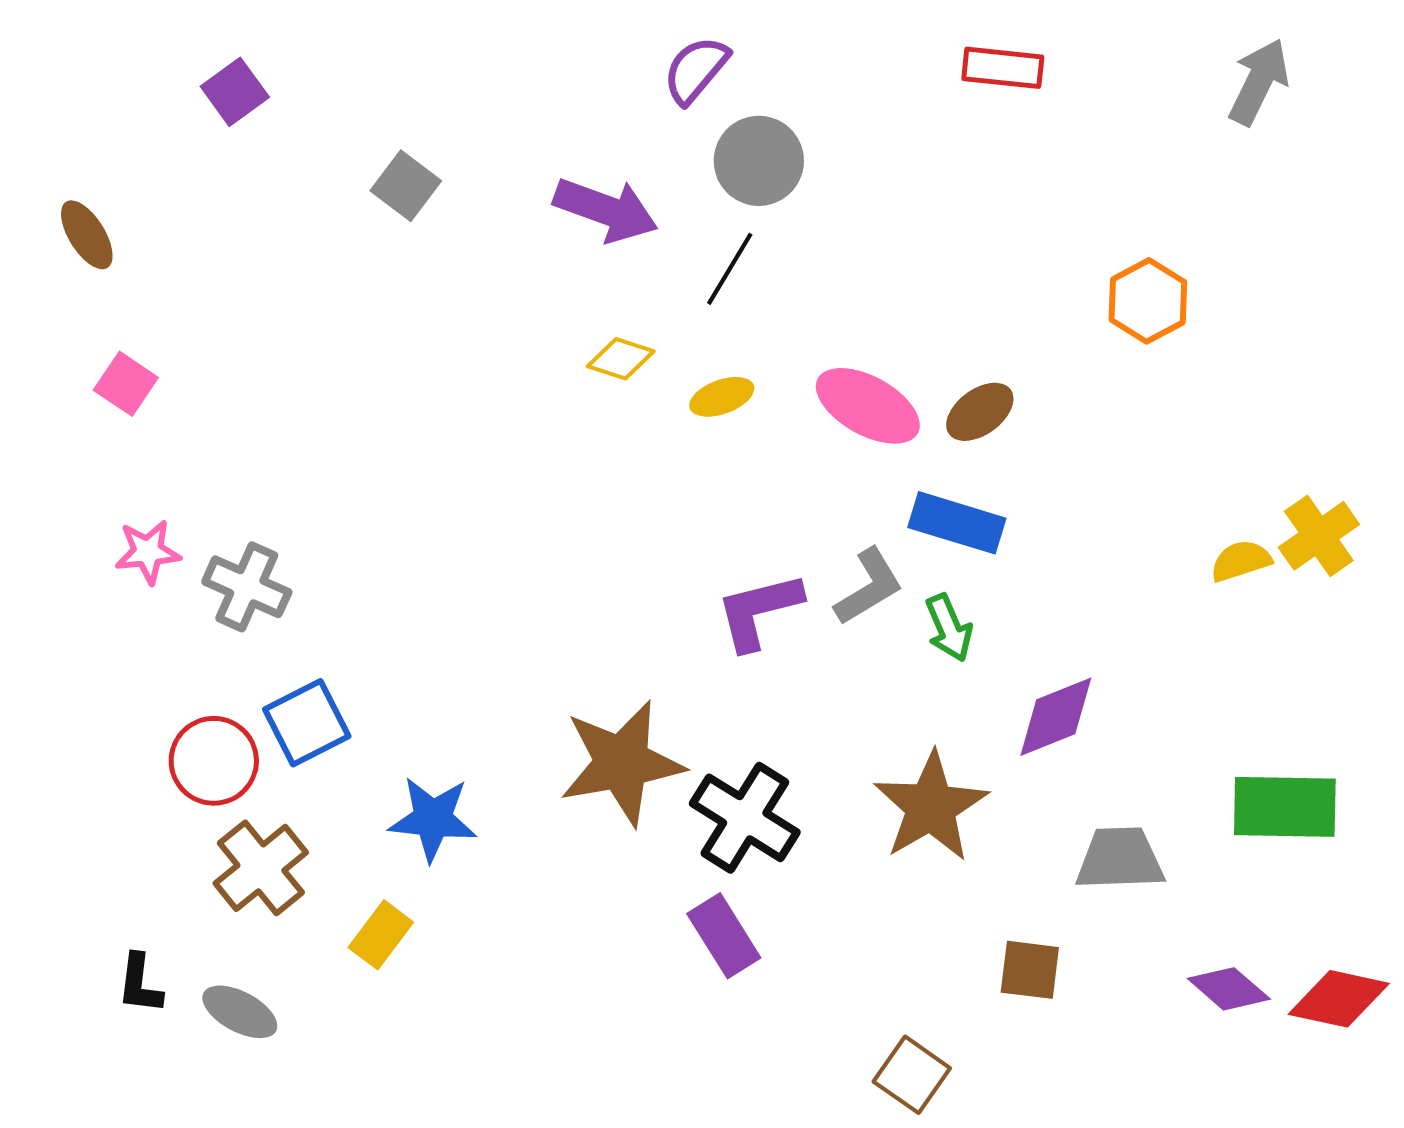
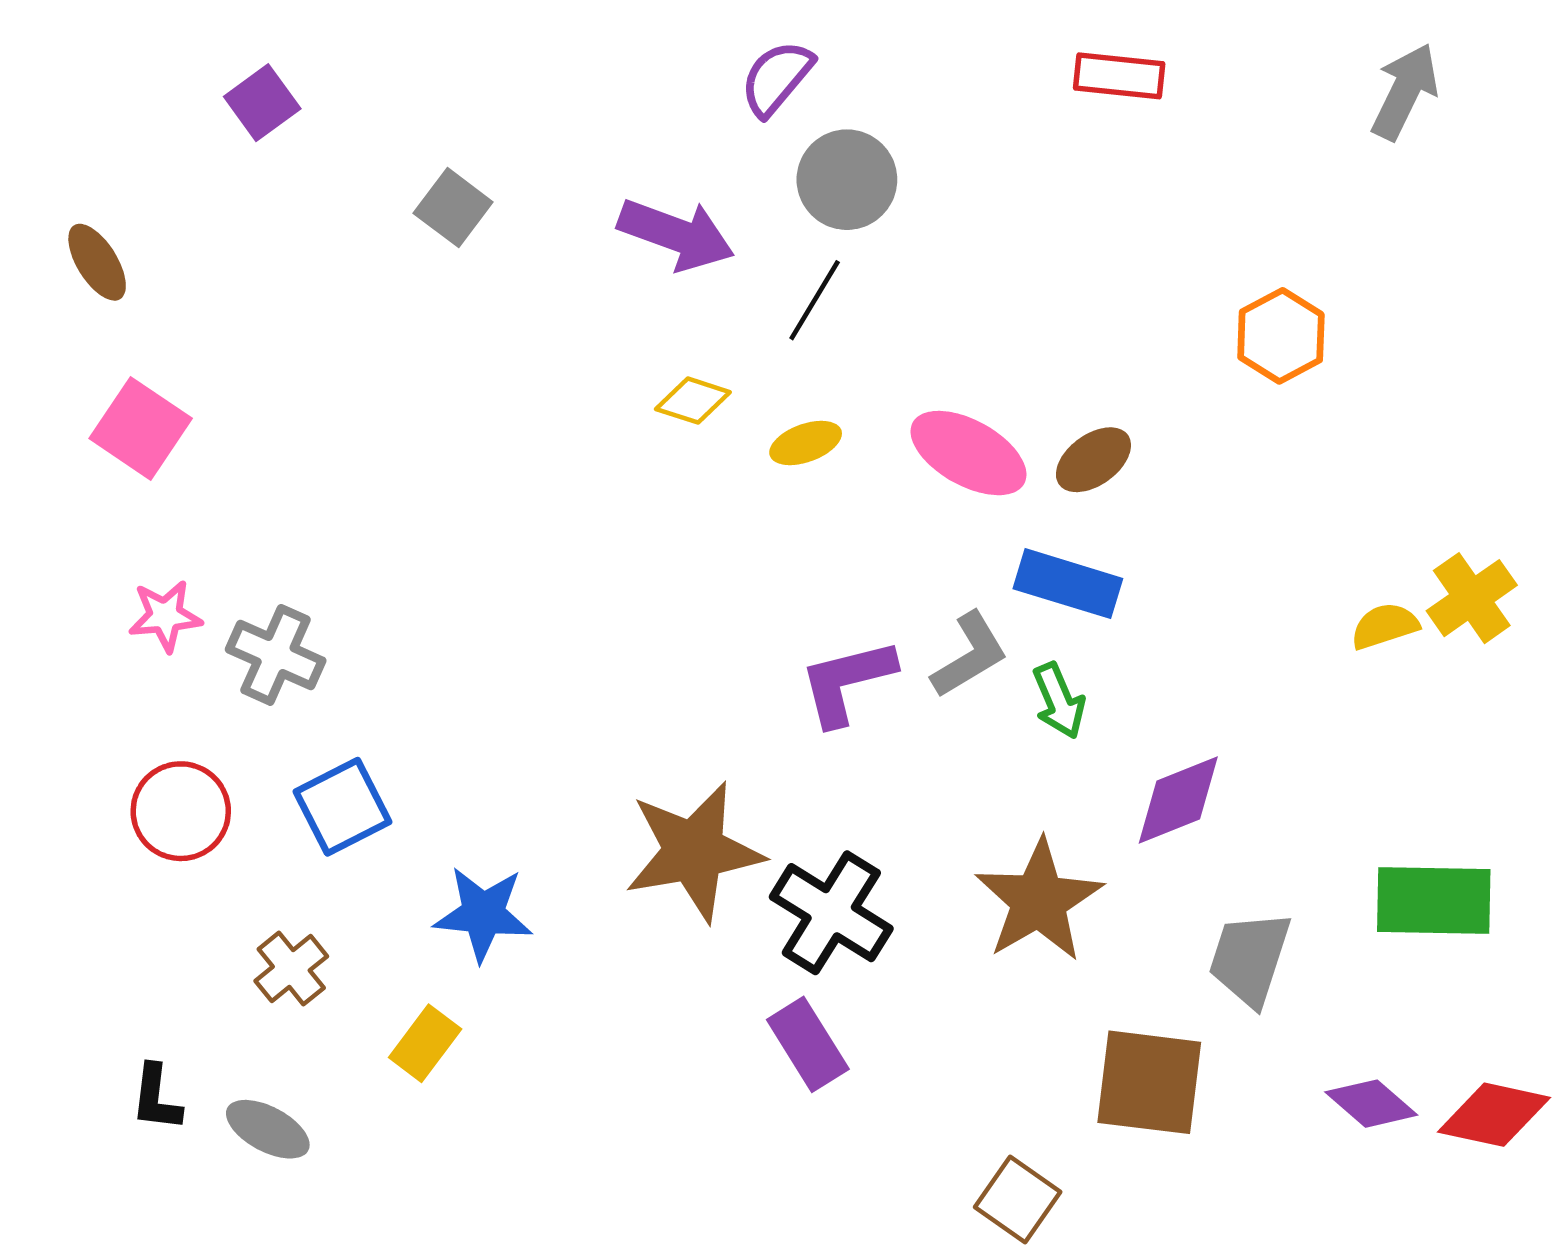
pink square: (126, 384) -> (141, 428), size x1.4
red circle: (214, 761) -> (181, 811), moved
gray trapezoid: (1120, 859) -> (1250, 958), turned -70
brown cross: (261, 868) -> (291, 969), size x0.7
brown square: (1030, 970) -> (1149, 1082), size x1.6

